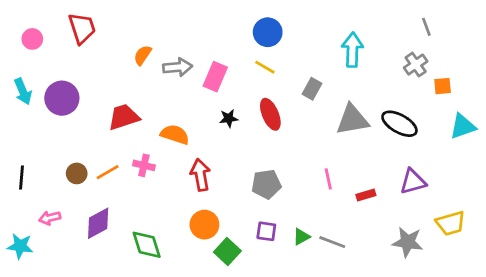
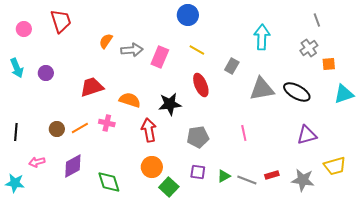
blue circle: (268, 32) -> (188, 15), moved
purple circle: (62, 98) -> (46, 73), size x0.6
black star: (229, 118) -> (170, 104), moved, size x1.6
red rectangle: (366, 195) -> (272, 175), moved

